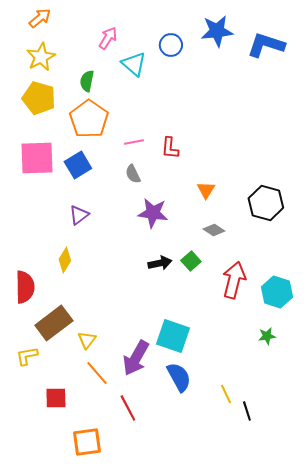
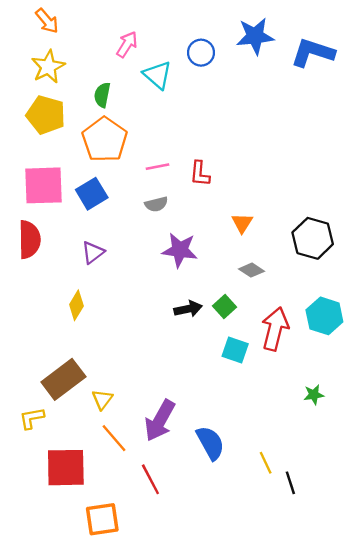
orange arrow: (40, 18) -> (47, 21), turned 90
gray semicircle: (133, 174) -> (156, 204), turned -78
red semicircle: (25, 287) -> (29, 240), moved
cyan hexagon: (277, 292) -> (324, 316), moved
cyan square: (173, 336) -> (235, 350), moved, size x0.7
red square: (56, 398) -> (66, 468), size x1.6

